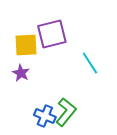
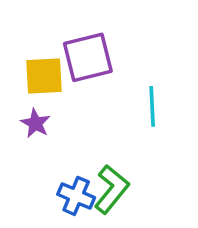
cyan line: (90, 63) -> (152, 106), turned 30

